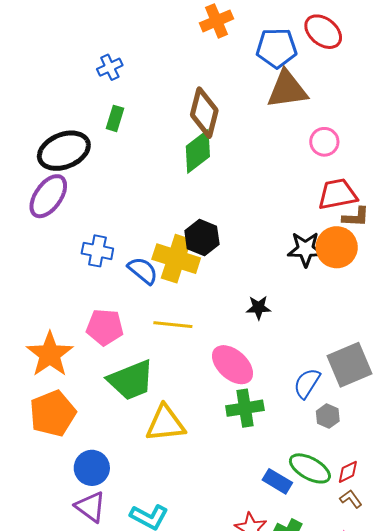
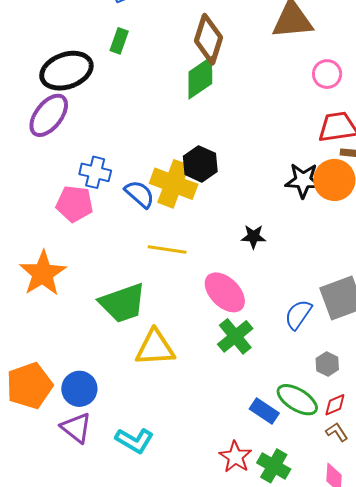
pink pentagon: (105, 327) -> (75, 204), moved
green cross: (245, 408) -> (235, 336), turned -33
orange pentagon: (53, 413) -> (29, 386), moved
gray hexagon: (328, 416) -> (327, 364), moved

